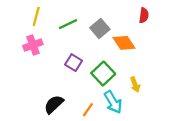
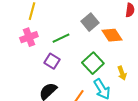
green line: (68, 24) -> (61, 38), moved
purple square: (74, 63) -> (52, 61), moved

